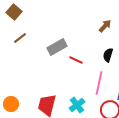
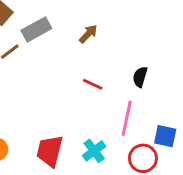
brown arrow: (105, 26) -> (88, 34), moved
gray rectangle: (57, 47) -> (36, 29), moved

